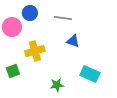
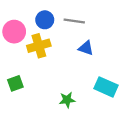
blue circle: (30, 13) -> (45, 20), moved
yellow cross: (35, 51) -> (39, 46), moved

